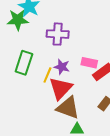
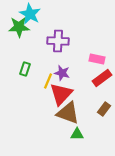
green rectangle: (24, 63) -> (25, 69), size x0.6
pink rectangle: (89, 63) -> (97, 59), moved

